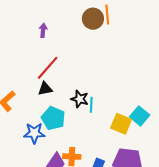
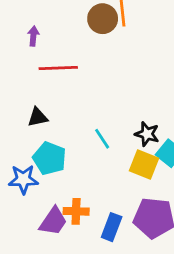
red line: (48, 68) -> (58, 68), moved, turned 48
black star: (80, 99) -> (147, 134), moved
cyan line: (91, 105) -> (102, 139), turned -35

